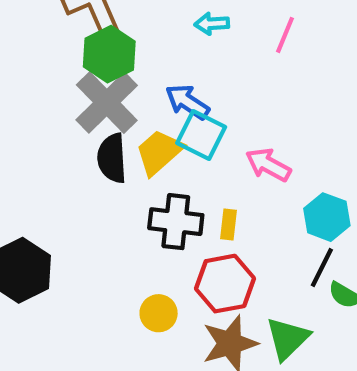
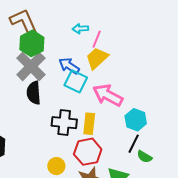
pink line: (285, 35) -> (97, 39), moved
yellow trapezoid: (159, 152) -> (97, 58), moved
pink arrow: (268, 165) -> (108, 95), size x1.4
yellow rectangle: (229, 225) -> (89, 124), size x1.5

